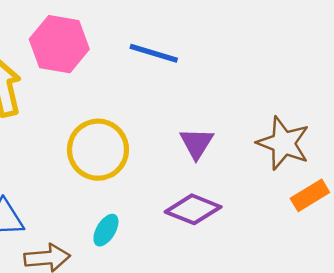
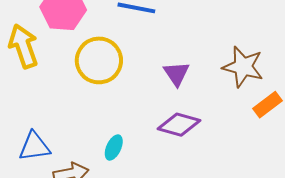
yellow circle: (98, 150) -> (99, 60), moved

